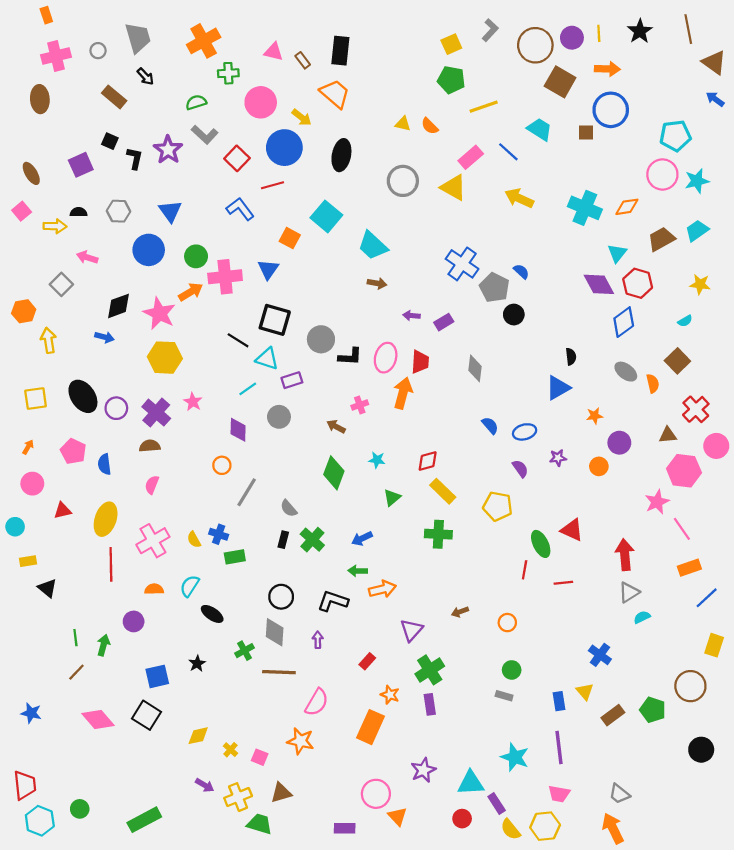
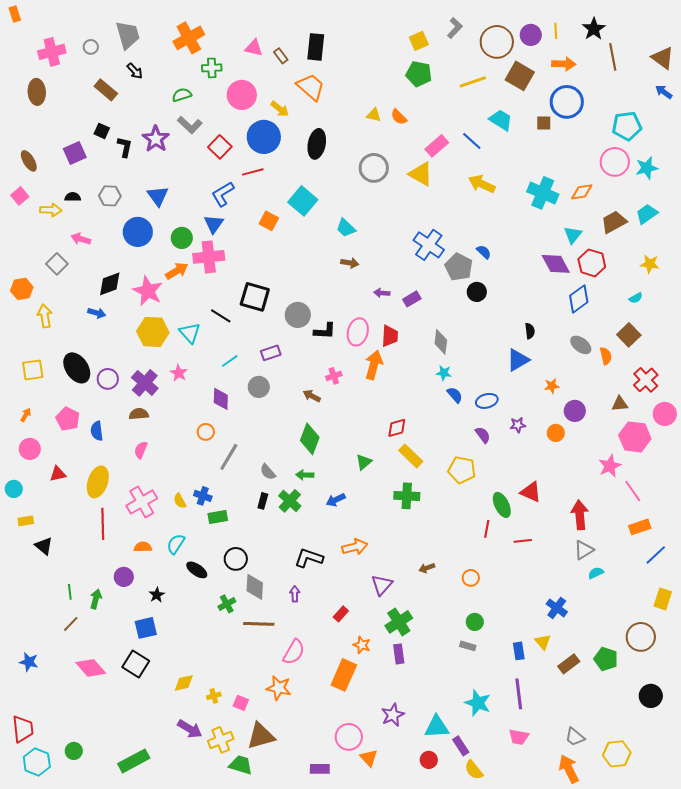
orange rectangle: (46, 15) -> (15, 14), moved
brown line: (688, 29) -> (613, 57), moved
yellow line: (484, 107) -> (473, 82), moved
blue L-shape: (240, 209) -> (223, 194), turned -84
cyan trapezoid: (373, 246) -> (346, 228), size x0.7
blue triangle: (268, 269) -> (214, 224), moved
cyan triangle: (267, 359) -> (190, 333), moved, turned 30
cyan star: (377, 460) -> (444, 373), moved
green arrow: (358, 571) -> (305, 475), moved
black circle: (281, 597) -> (236, 559), moved
black star: (197, 663) -> (157, 595), moved
yellow cross: (230, 750) -> (214, 696), turned 32
purple arrow: (205, 785) -> (190, 729), size x1.4
brown triangle: (281, 793) -> (261, 736), size x1.4
yellow hexagon: (545, 826) -> (617, 754), moved

